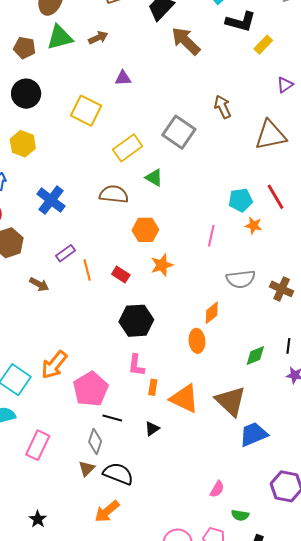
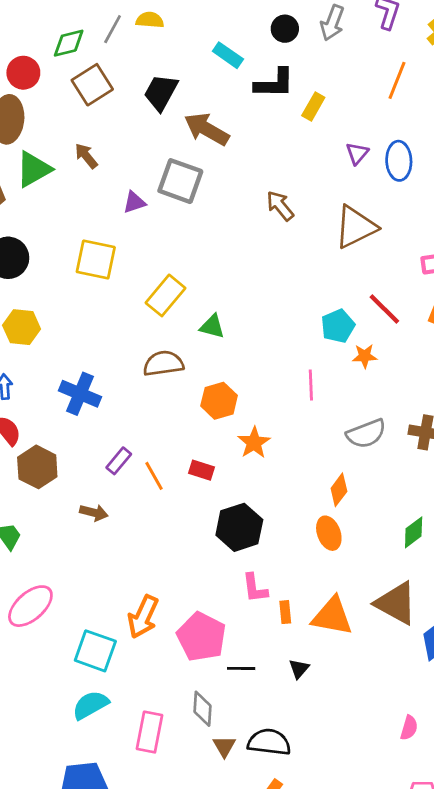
brown arrow: (98, 38) -> (86, 156), turned -90
gray square: (179, 132) -> (180, 181), moved
gray diamond: (95, 442) -> (202, 709), moved

